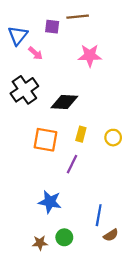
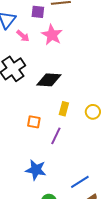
pink star: (90, 55) -> (52, 35), moved, turned 30
orange square: (45, 140) -> (34, 122), moved, size x0.6
blue line: (99, 215) -> (80, 182), turned 48

